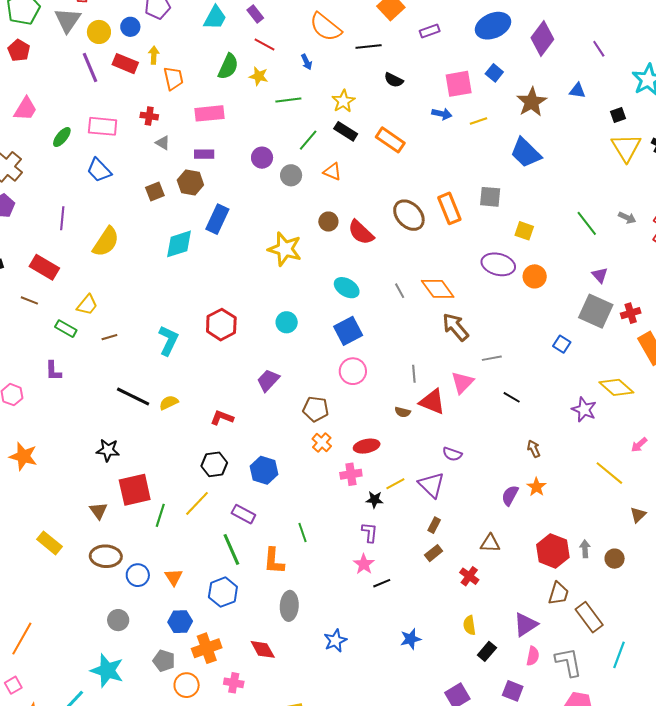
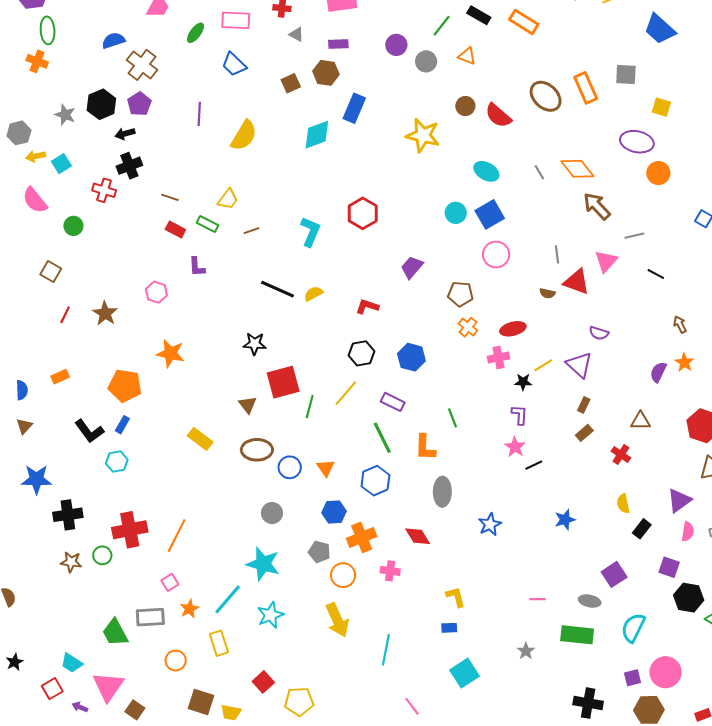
red rectangle: (44, 267) -> (175, 229), moved, size x0.7
orange circle: (535, 276) -> (658, 173), moved
cyan circle: (287, 322) -> (456, 213), moved

